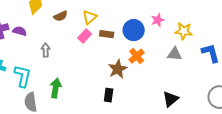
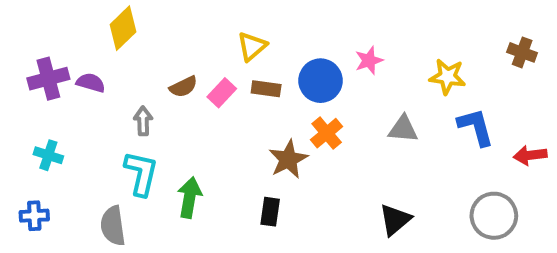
brown semicircle: (61, 16) -> (183, 87), moved
yellow triangle: (90, 17) -> (252, 46), moved
yellow star: (184, 31) -> (448, 77), moved
cyan L-shape: (23, 76) -> (141, 173), moved
green arrow: (56, 88) -> (189, 198), moved

